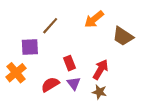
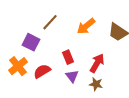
orange arrow: (94, 19) -> (86, 26), moved
purple square: (30, 47) -> (31, 42), turned 30
red semicircle: (50, 84) -> (42, 71), moved

